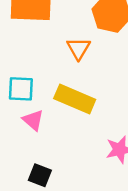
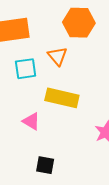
cyan square: (21, 89) -> (26, 69), moved

